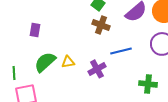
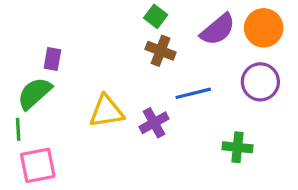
green semicircle: (45, 62) -> (34, 93), moved
yellow triangle: (68, 62) -> (107, 111), size x1.6

